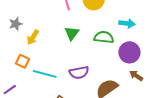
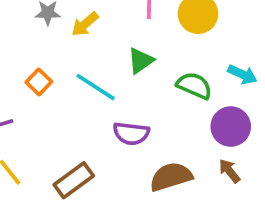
yellow arrow: (33, 37) -> (85, 24), moved
cyan line: (45, 74) -> (96, 87), moved

